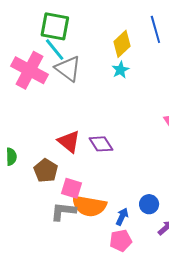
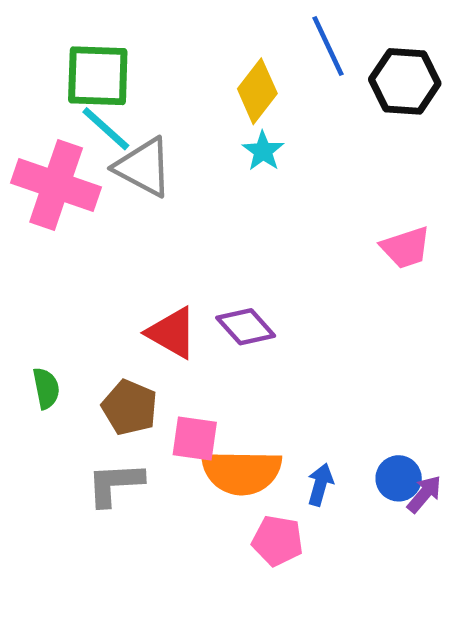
blue circle: (149, 204) -> (399, 478), moved
gray L-shape: (63, 211) -> (115, 484), moved
pink pentagon: (121, 241) -> (277, 541), moved, turned 30

